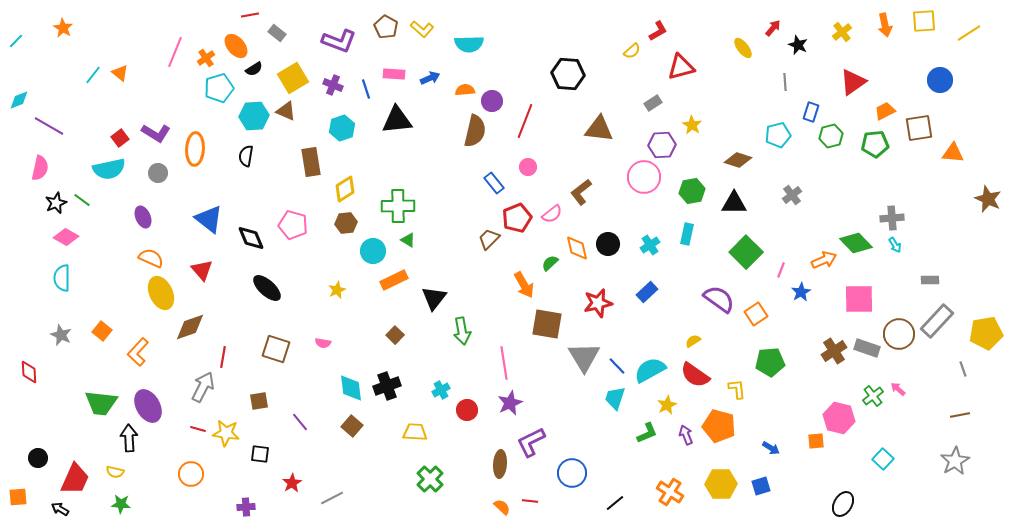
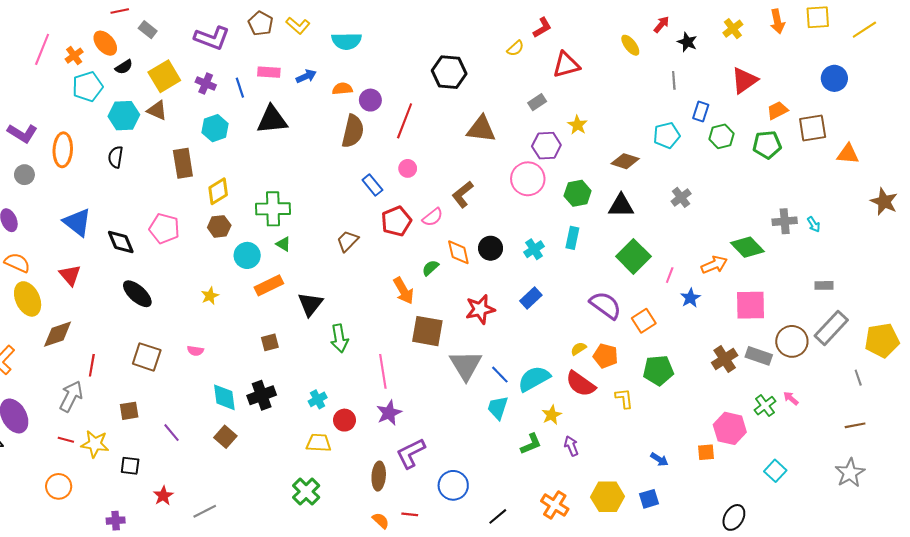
brown trapezoid: (489, 239) -> (348, 241), moved
cyan arrow: (895, 245) -> (814, 224), moved
brown square: (395, 335) -> (270, 342), turned 30
orange pentagon: (719, 426) -> (605, 356), moved, size x0.7
yellow trapezoid: (415, 432) -> (319, 443), moved

